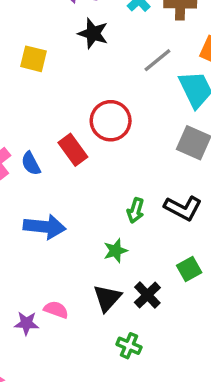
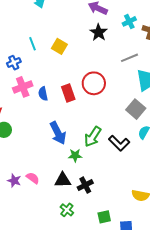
yellow square: (34, 59) -> (59, 46), moved
green arrow: (136, 210) -> (93, 137), size x1.5
blue arrow: (45, 227) -> (58, 133), moved, turned 40
green square: (189, 269) -> (104, 217), moved
black triangle: (107, 298) -> (63, 180), turned 30

